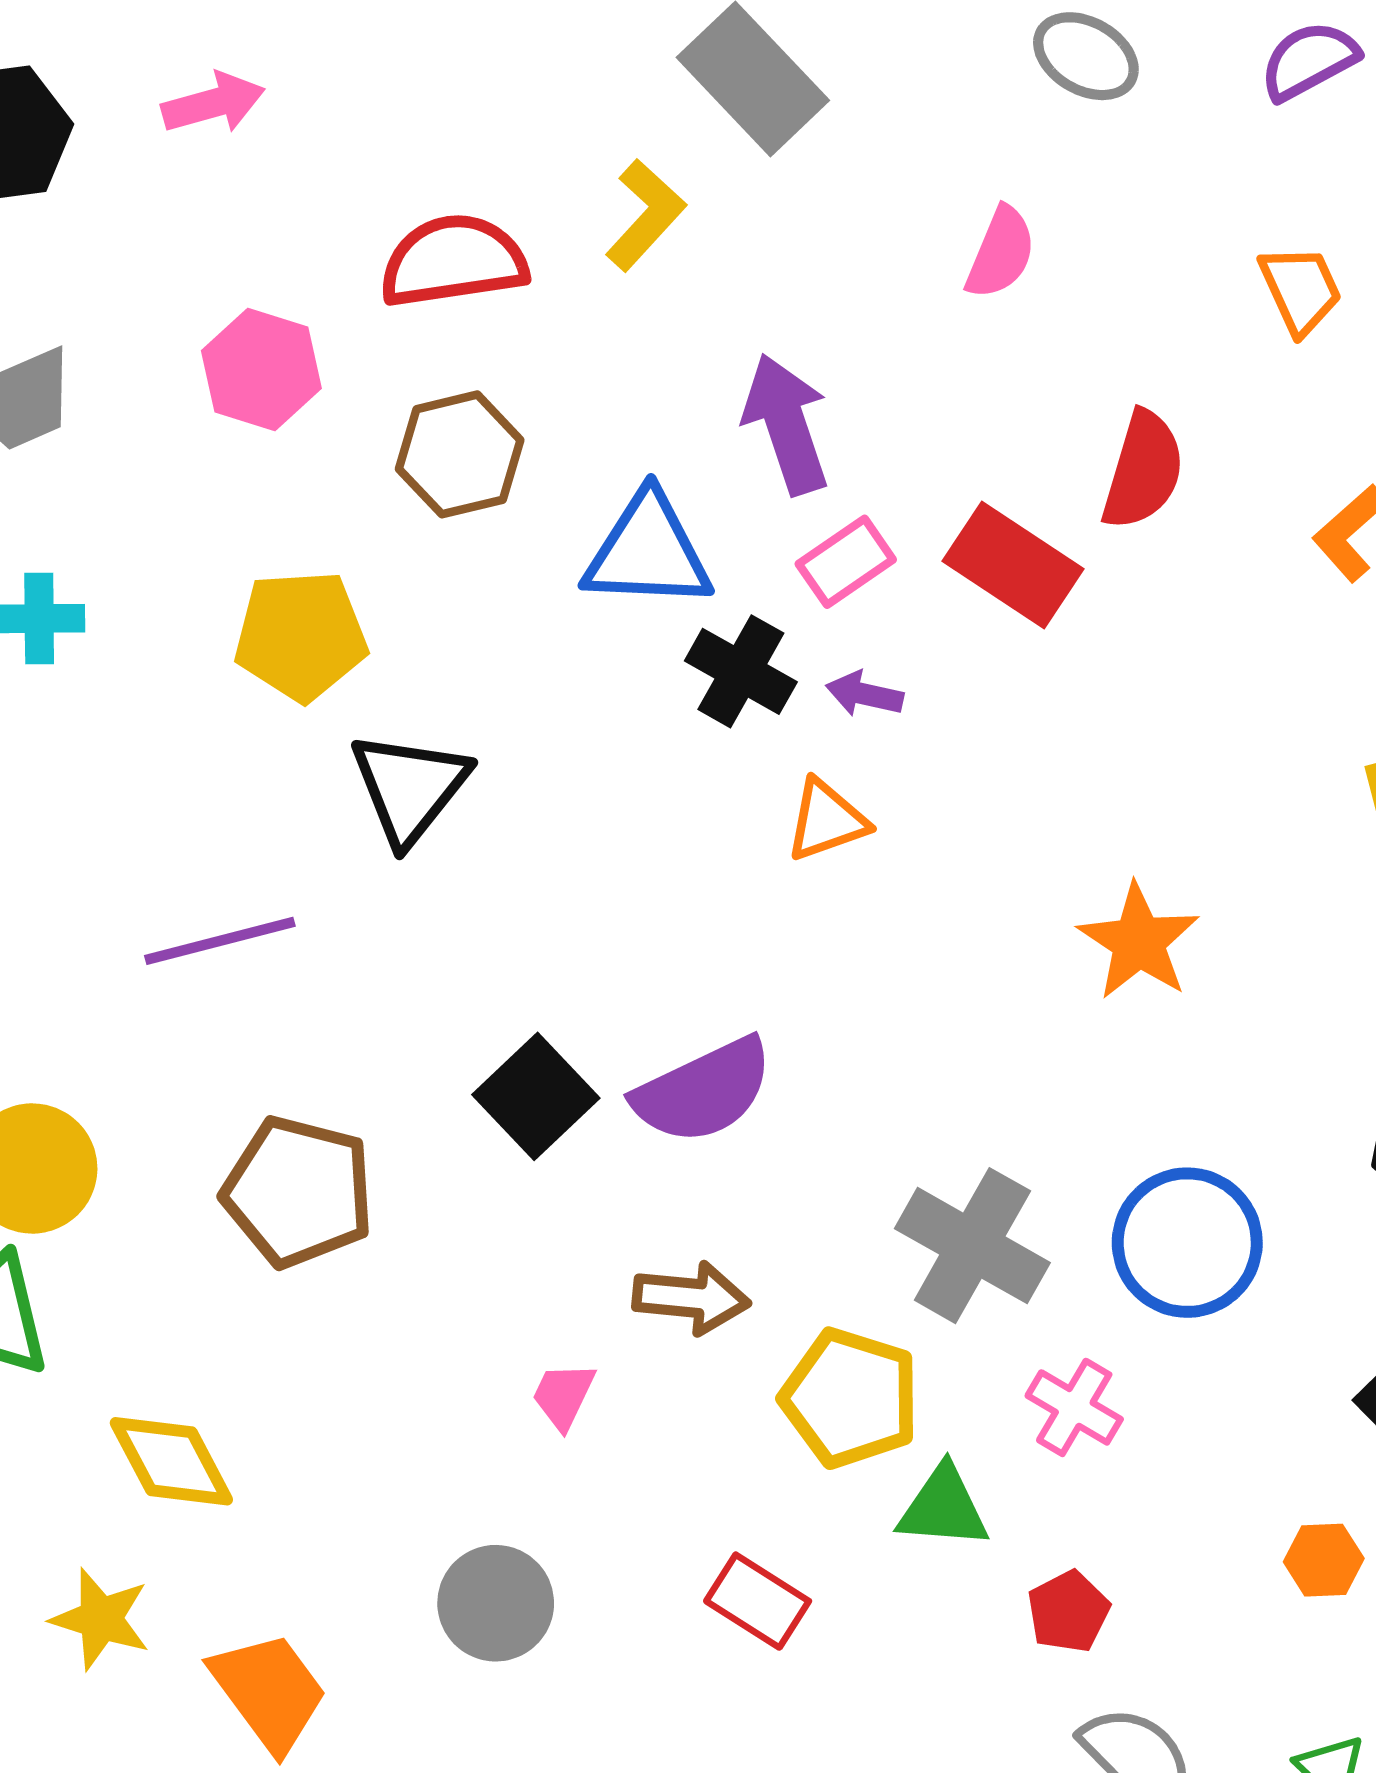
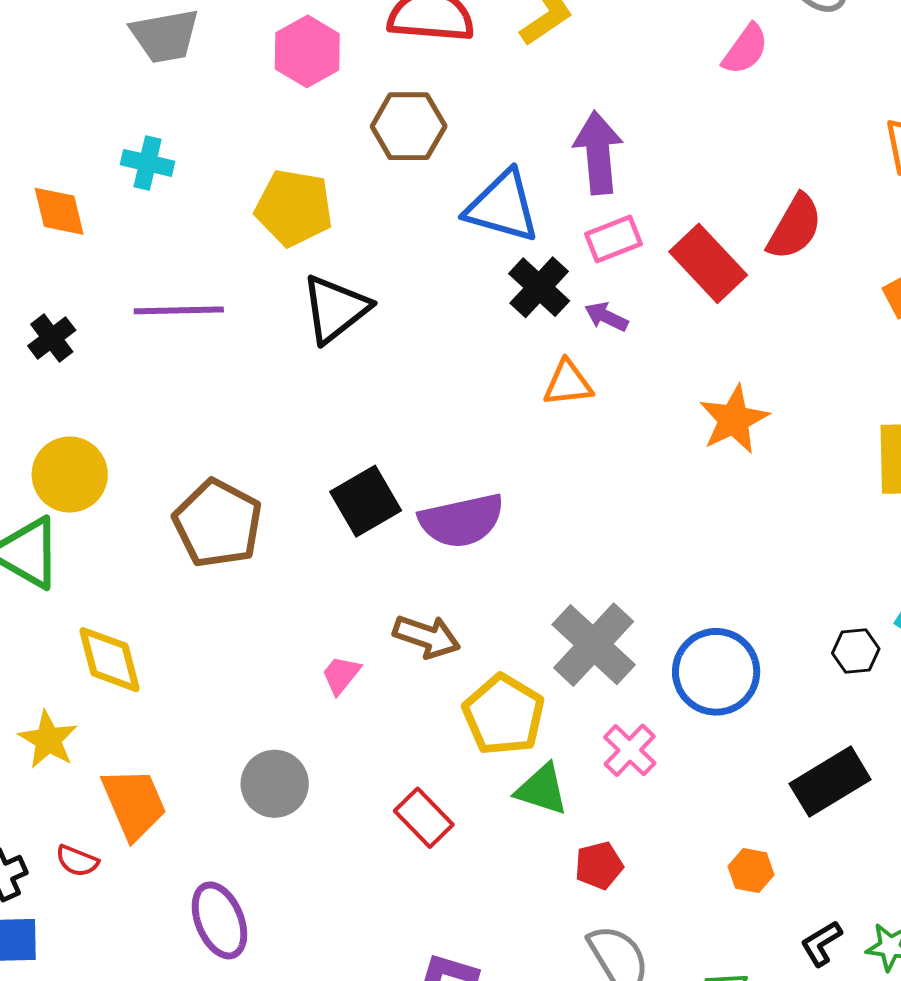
pink semicircle: (1001, 253) -> (745, 49), moved
purple line: (220, 941) -> (179, 310), moved
orange star: (1139, 942) -> (734, 419), moved

